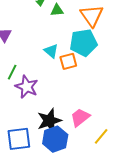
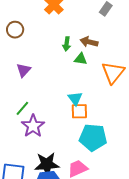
cyan pentagon: (83, 43) -> (93, 137), moved
cyan triangle: (51, 51) -> (75, 99), moved

